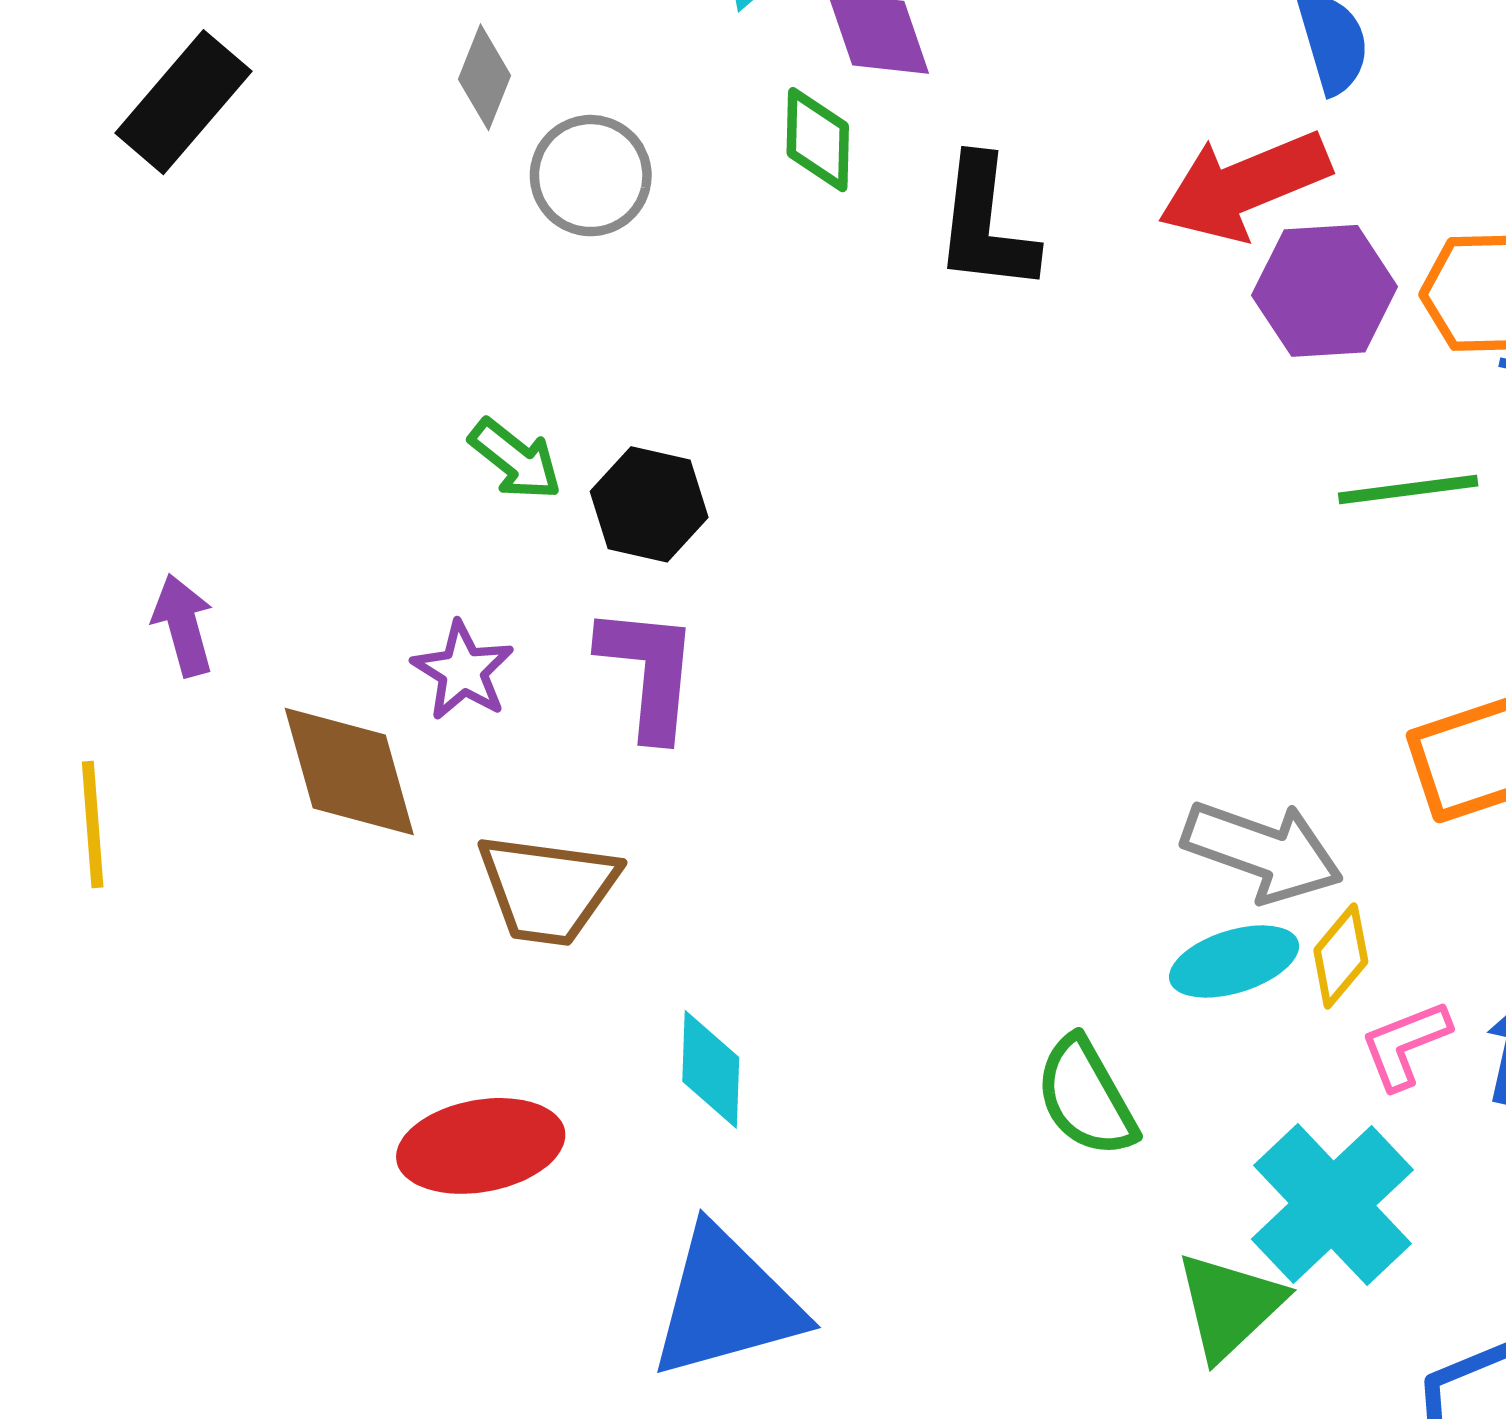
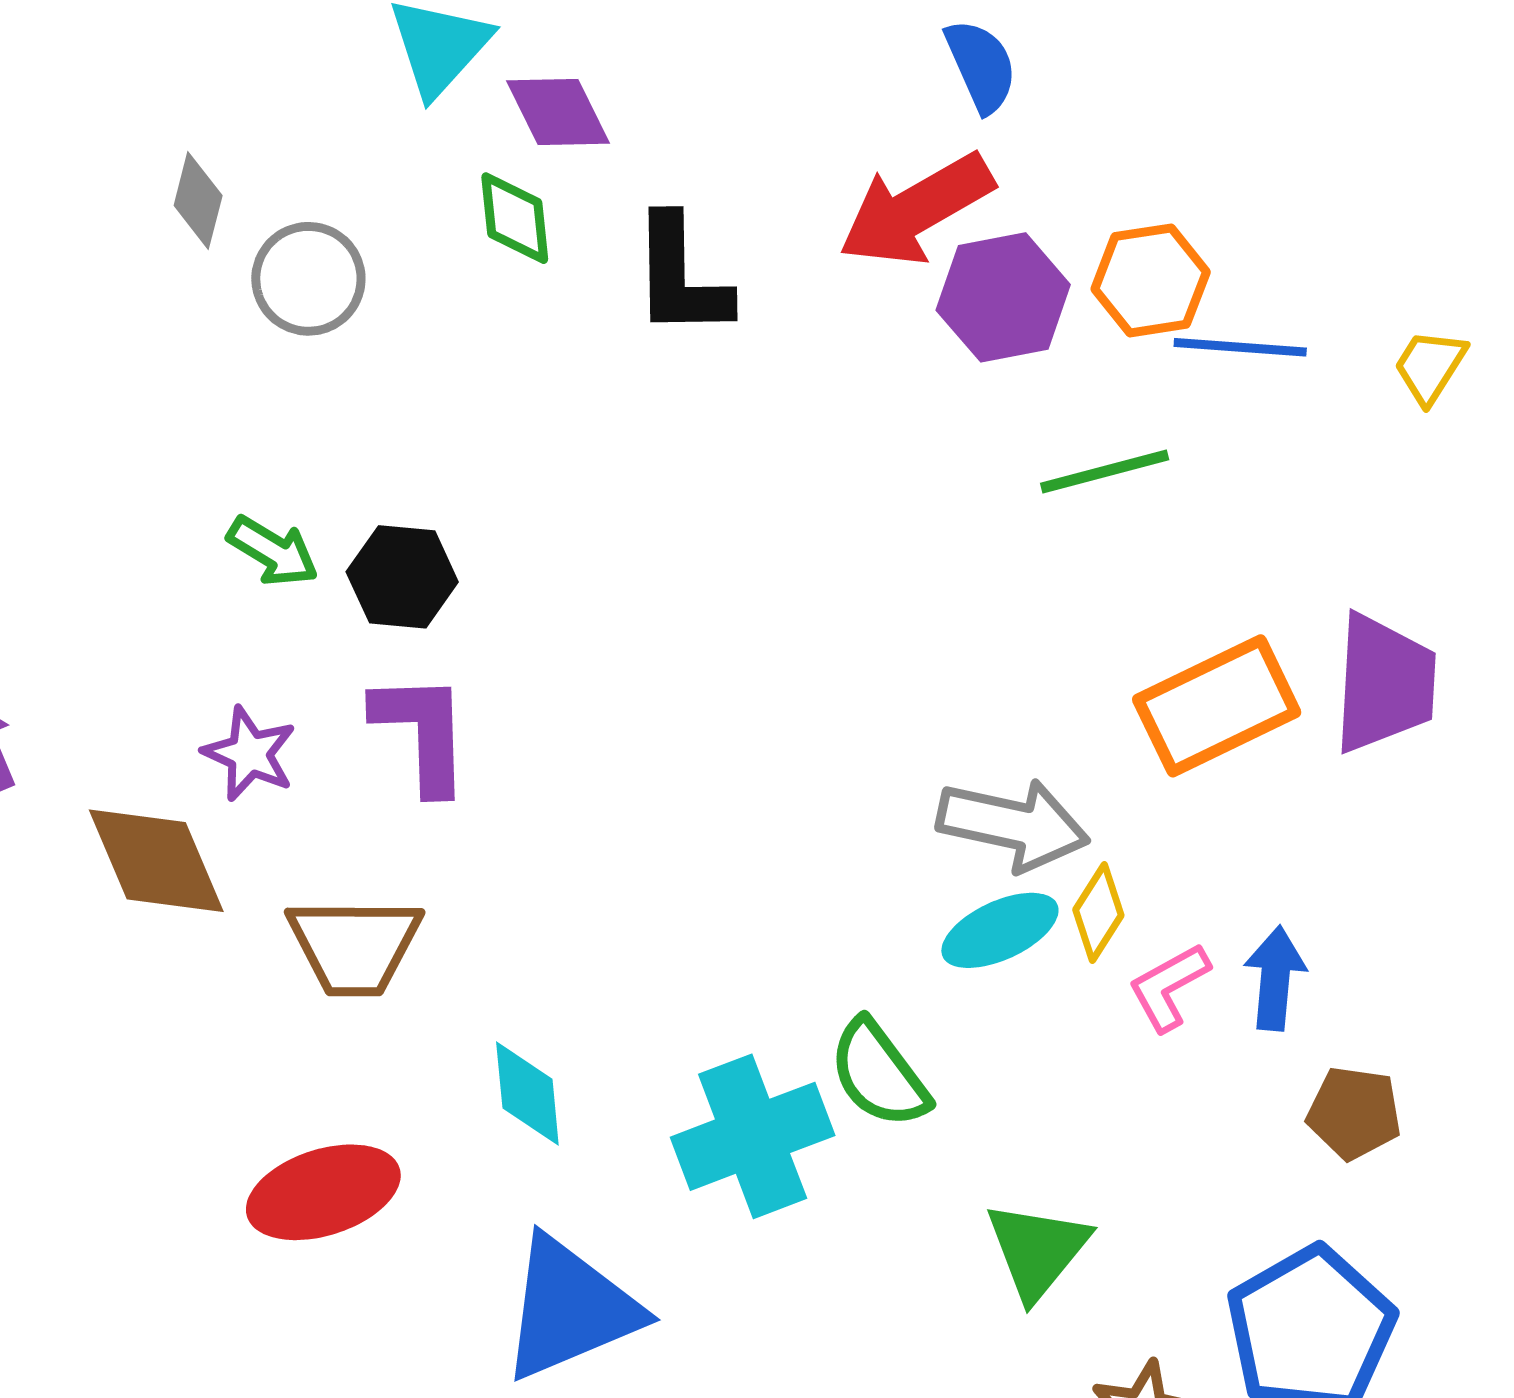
cyan cross: (1332, 1204) -> (753, 1136), moved, turned 30

